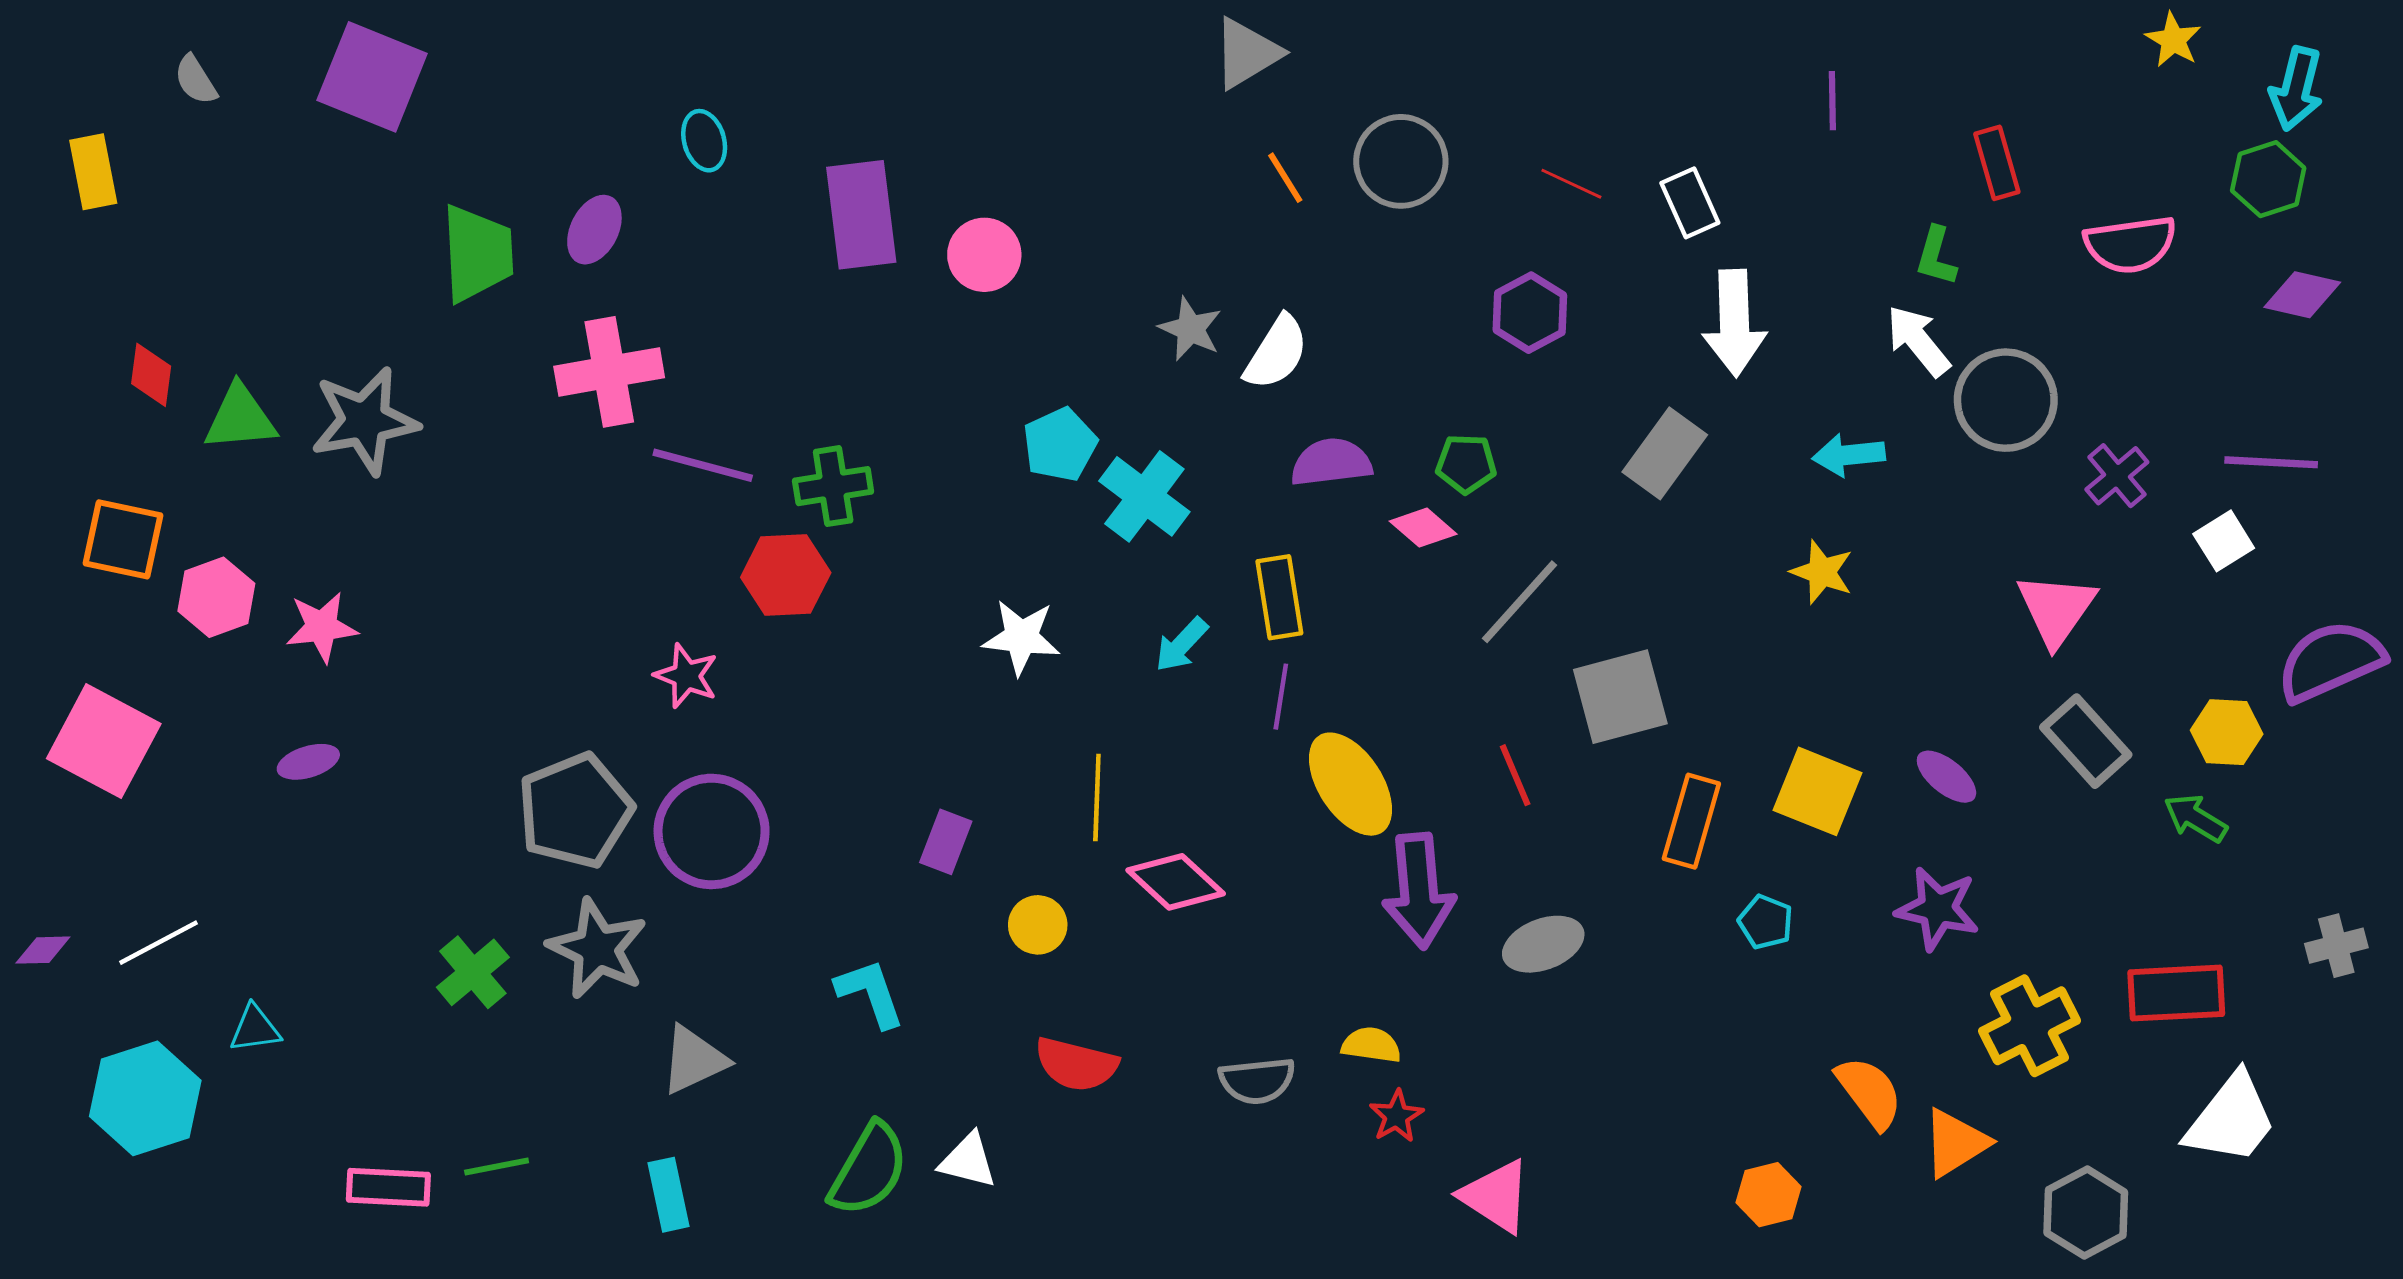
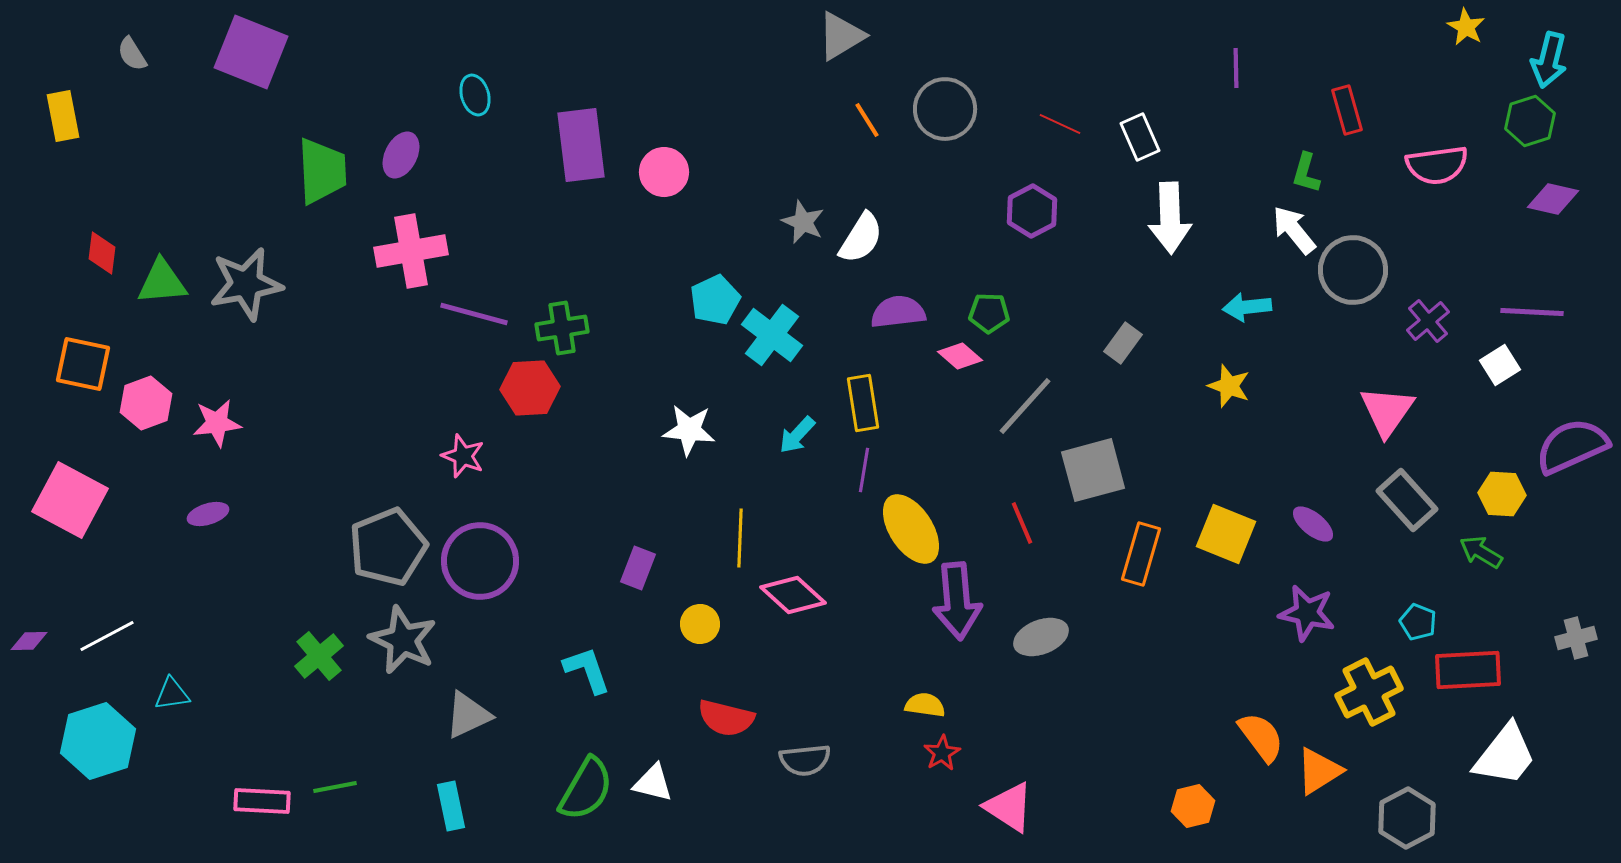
gray rectangle: (1665, 453) -> (1123, 343), moved, size x0.7
cyan pentagon: (1766, 922) -> (1418, 622), moved
gray semicircle: (1257, 1081) -> (805, 760), moved

